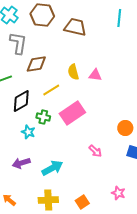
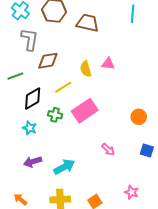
pink triangle: (95, 75) -> (108, 64), moved
orange circle: (125, 128) -> (139, 117), moved
cyan star: (28, 132) -> (30, 128), moved

